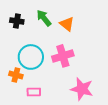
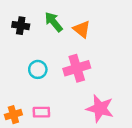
cyan circle: (31, 57) -> (38, 69), size x0.6
orange cross: (16, 75) -> (13, 115), moved, turned -32

